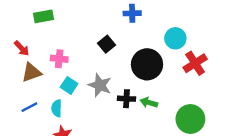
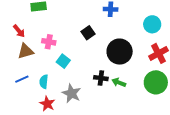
cyan circle: (175, 38) -> (152, 24), moved
cyan square: (69, 85) -> (63, 61), moved
gray star: (100, 85) -> (71, 93), moved
green circle: (190, 119) -> (156, 82), moved

